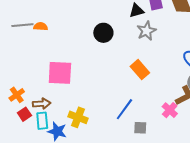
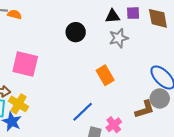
pink cross: (170, 110) -> (114, 125), moved
yellow cross: (78, 117) -> (18, 104), moved

